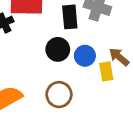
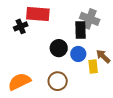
black rectangle: (70, 17) -> (81, 30), moved

